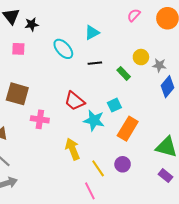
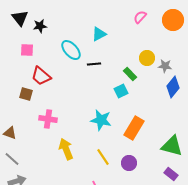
black line: (95, 63) -> (94, 64), moved
brown square: (17, 94) -> (26, 94), size x0.6
red trapezoid: (75, 101) -> (41, 76), moved
cyan square: (114, 105) -> (121, 91), moved
yellow arrow: (72, 149) -> (66, 149), moved
yellow line: (98, 168) -> (103, 157), moved

